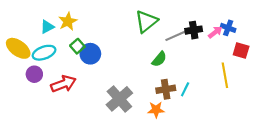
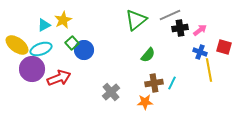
blue cross: (228, 28) -> (200, 52), moved
gray line: (176, 35) -> (170, 15), moved
purple circle: (34, 74) -> (32, 69), size x1.6
gray cross: (119, 99) -> (111, 92), size x0.7

